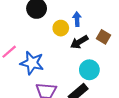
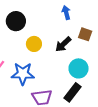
blue arrow: (77, 19) -> (66, 13), moved
yellow circle: (61, 28) -> (34, 44), moved

